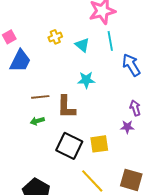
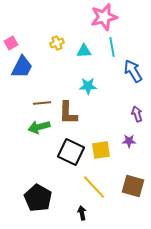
cyan triangle: (82, 45) -> (84, 51), turned -42
green arrow: (37, 121) -> (39, 127), size x1.5
purple star: (127, 127) -> (129, 141), moved

